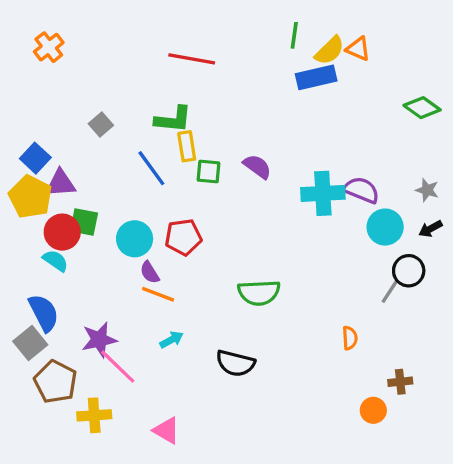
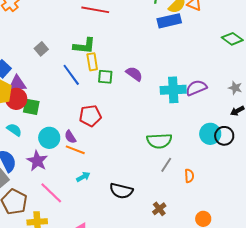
purple semicircle: (362, 190) -> (196, 88), turned -45
cyan circle: (385, 227) -> (210, 134), moved
red circle: (62, 232) -> (16, 99), moved
cyan circle: (135, 239) -> (49, 138), moved
gray line: (390, 291) -> (166, 165), moved
green semicircle: (259, 293) -> (159, 141), moved
purple star: (99, 340) -> (37, 161), moved, turned -30
brown cross: (400, 382) -> (159, 209), moved, turned -32

